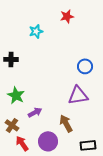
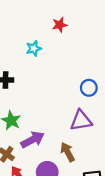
red star: (67, 16) -> (60, 25), moved
purple arrow: (35, 112) -> (33, 140), size x1.5

